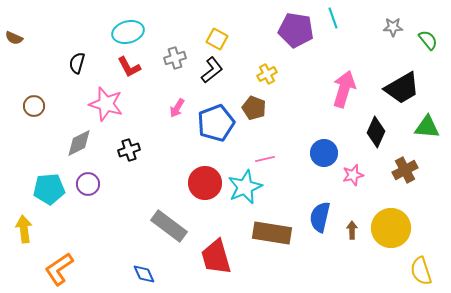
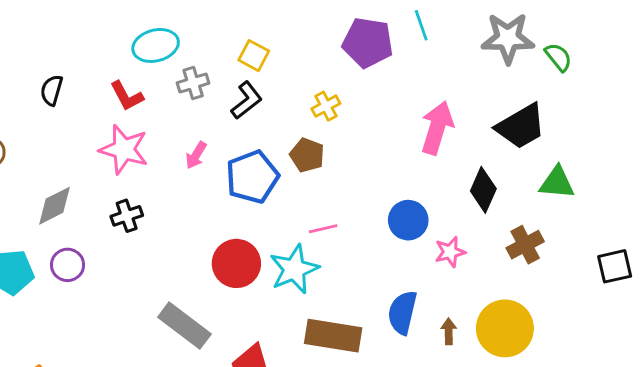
gray star: (393, 27) -> (508, 38), size x1.8
cyan ellipse: (128, 32) -> (156, 45), moved
pink star: (106, 104) -> (124, 149), moved

